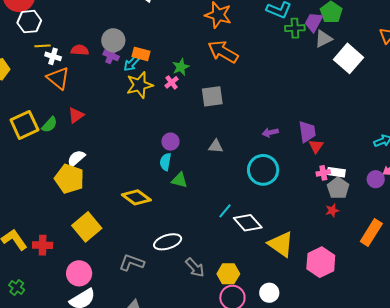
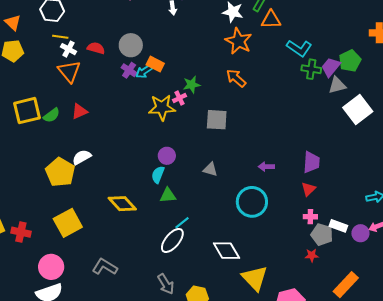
orange arrow: (223, 52) -> (236, 78), size x0.7
purple cross: (111, 55) -> (129, 70), moved
yellow star: (140, 85) -> (162, 108), moved
purple trapezoid: (307, 132) -> (311, 162), moved
white semicircle: (76, 158) -> (82, 157), moved
white rectangle: (336, 172) -> (338, 226), moved
green triangle: (179, 180) -> (168, 195), turned -30
gray pentagon: (338, 188) -> (322, 235), turned -30
cyan line: (225, 211) -> (182, 223), moved
white ellipse: (168, 242) -> (172, 241), moved, turned -44

